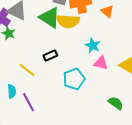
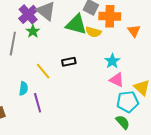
green triangle: (50, 17) -> (76, 24), turned -30
yellow semicircle: (68, 21) -> (93, 32), size x0.7
cyan pentagon: (74, 79) -> (128, 102), moved

